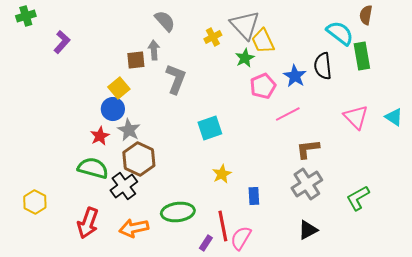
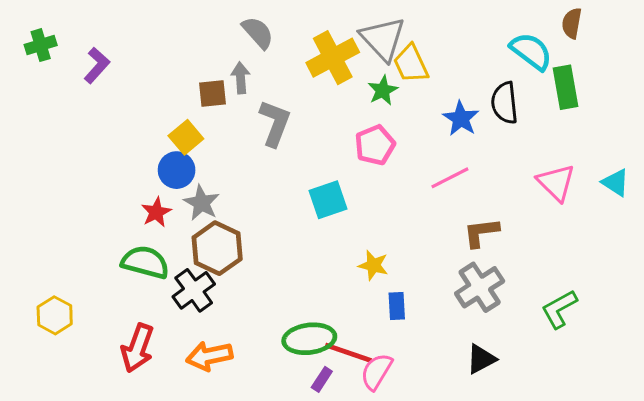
green cross: (26, 16) -> (41, 45), moved
yellow cross: (213, 37) -> (333, 58), size x1.8
pink pentagon: (263, 86) -> (375, 145), moved
yellow star: (222, 174) -> (373, 265), moved, turned -30
green ellipse: (178, 212) -> (309, 339), moved
red line: (223, 226) -> (348, 353), turned -60

